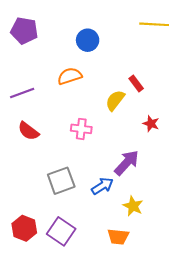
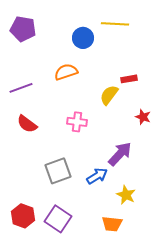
yellow line: (154, 24) -> (115, 24), moved
red rectangle: (136, 83) -> (129, 79), turned -63

